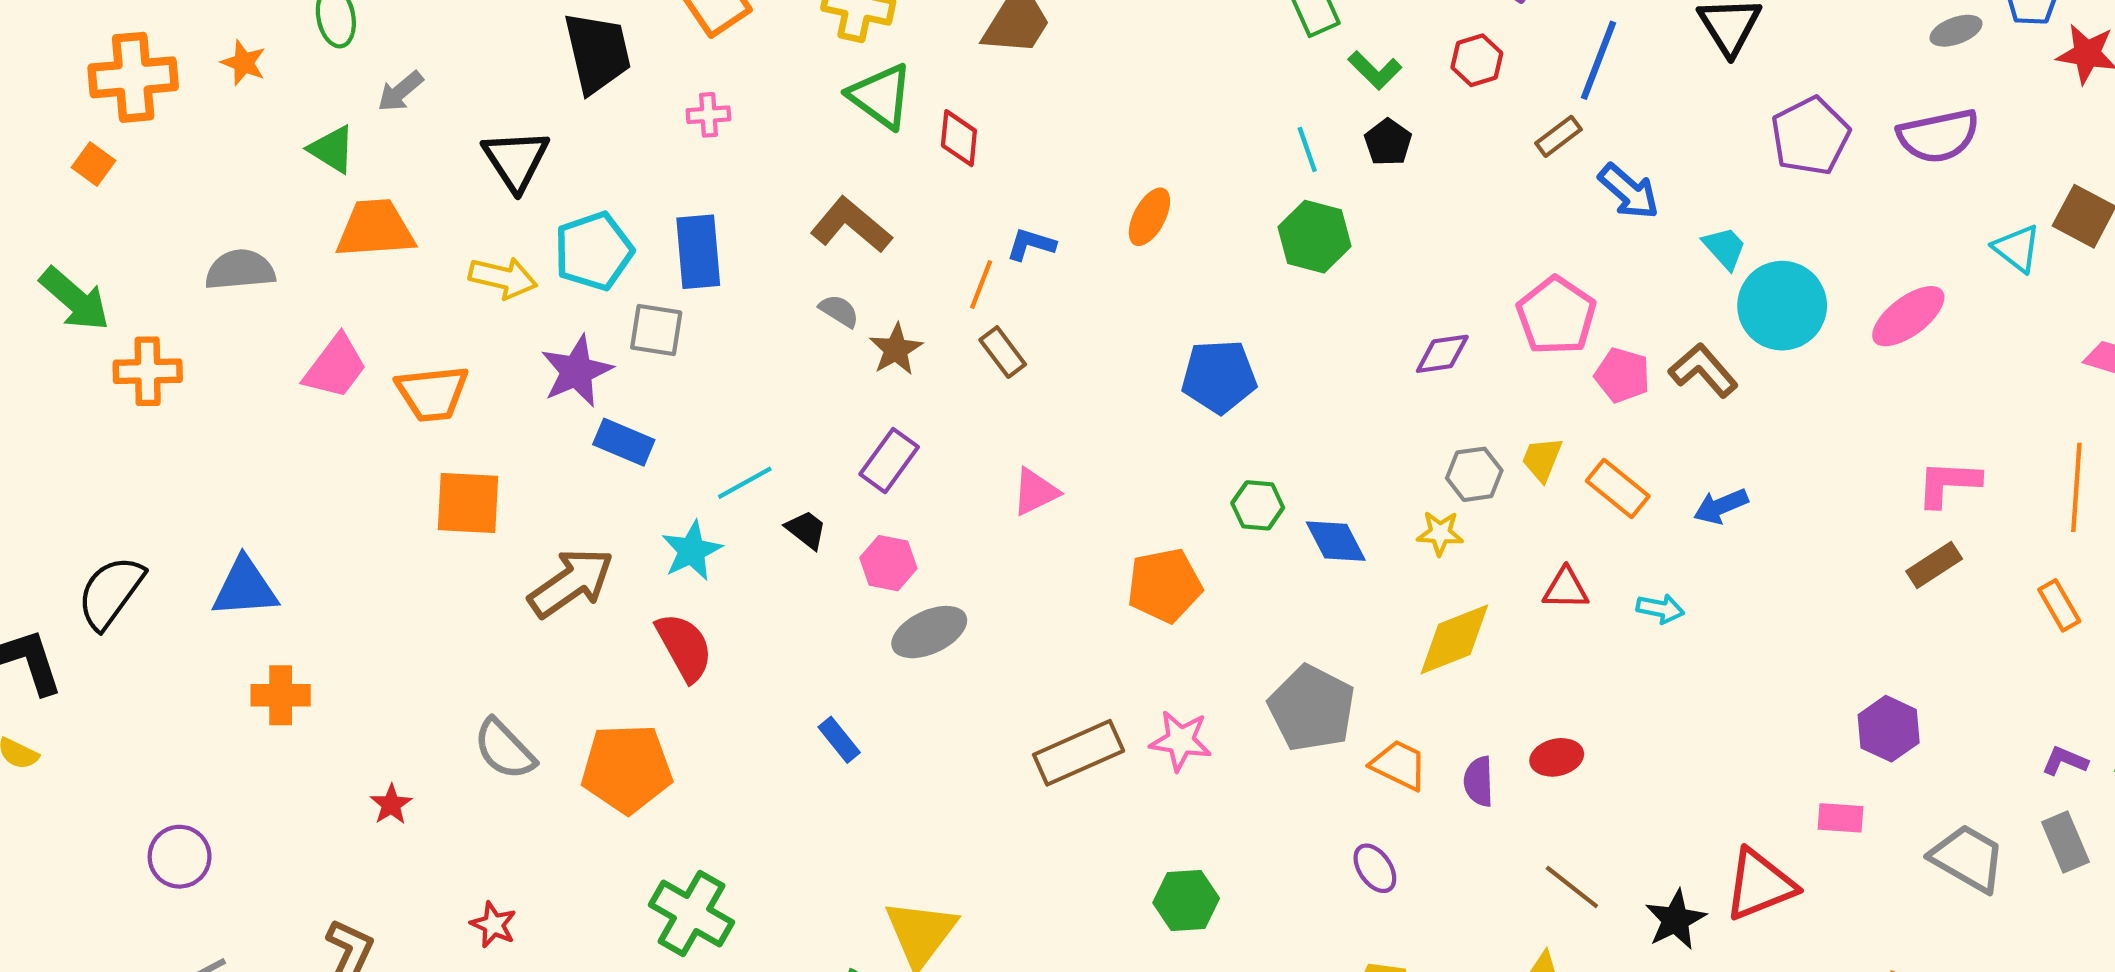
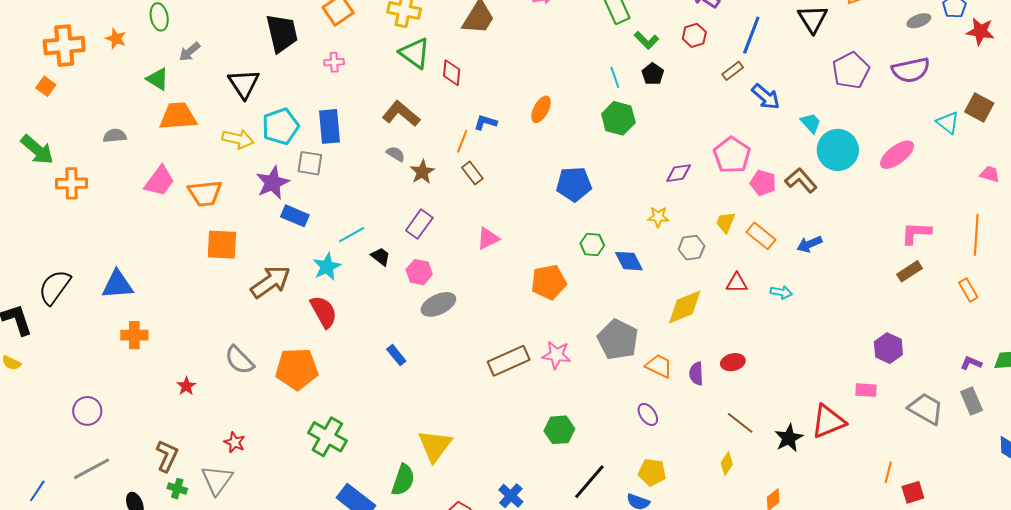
gray semicircle: (240, 270) -> (115, 136), size x0.7
gray hexagon: (1474, 474) -> (691, 248), moved
yellow star: (1440, 533) -> (658, 217), moved

